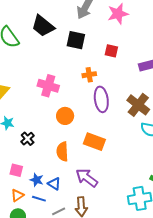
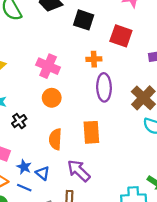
red square: (111, 51) -> (121, 36), size x1.5
orange circle: (65, 116) -> (52, 98), moved
orange rectangle: (94, 142) -> (91, 132), turned 60

